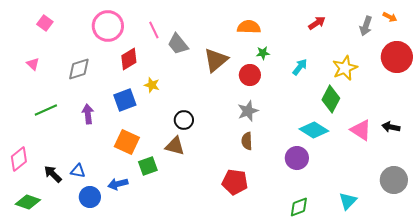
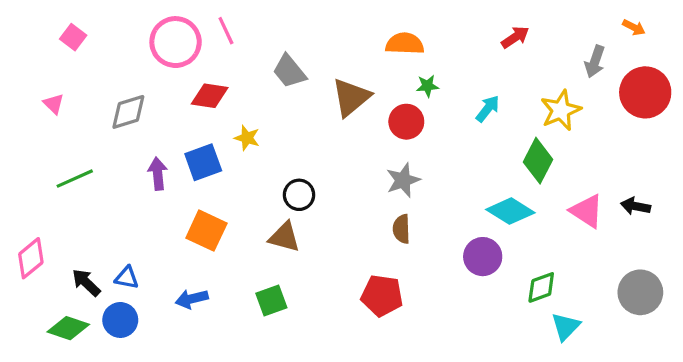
gray arrow: (366, 26) -> (595, 62), moved
pink line: (154, 30) -> (226, 31), moved
red diamond: (129, 59) -> (210, 96), turned 40
purple arrow: (88, 114) -> (158, 174), moved
green square: (148, 166) -> (271, 300), moved
blue circle: (90, 197) -> (120, 320), moved
green diamond: (28, 202) -> (68, 328), moved
green diamond: (299, 207) -> (541, 287), moved

